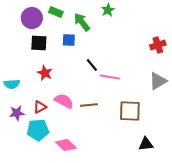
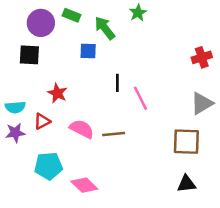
black square: (39, 43) -> (29, 55), moved
black line: (92, 65) -> (117, 83), turned 40
pink line: (110, 77) -> (140, 98), turned 54
red triangle: (40, 107) -> (42, 121), moved
brown square: (130, 111) -> (186, 142), moved
purple star: (17, 113) -> (15, 133), moved

